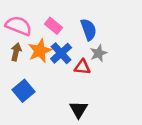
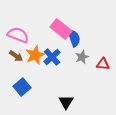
pink rectangle: (54, 26) -> (61, 29), moved, size x1.5
brown arrow: (16, 52) -> (16, 56), turned 112
red triangle: (82, 67) -> (103, 64), moved

